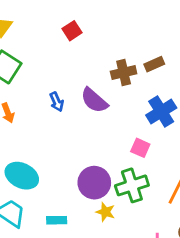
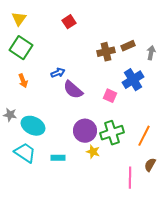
purple semicircle: (94, 100) -> (73, 90), moved
blue arrow: (57, 102) -> (58, 73), turned -88
pink square: (140, 148) -> (110, 96), moved

